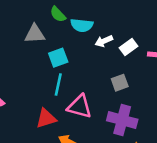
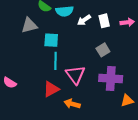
white rectangle: (128, 47) -> (104, 21), turned -56
cyan square: (58, 58) -> (51, 40), turned 35
pink triangle: (79, 106) -> (75, 75), turned 50

